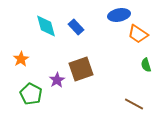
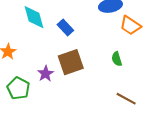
blue rectangle: (76, 27) -> (65, 28), moved
green semicircle: (146, 65) -> (117, 59), moved

